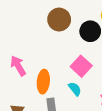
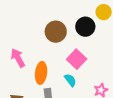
brown circle: (59, 20) -> (56, 32), moved

